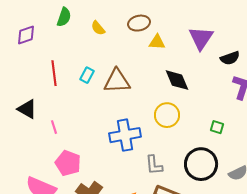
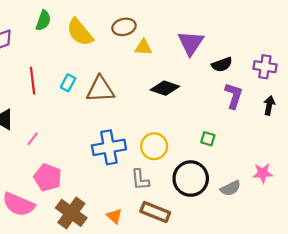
yellow semicircle: (98, 28) -> (80, 32), size x1.8
black diamond: (177, 80) -> (165, 88), turned -48
yellow circle: (167, 115) -> (154, 146), moved
pink line: (54, 127) -> (33, 139), turned 56

